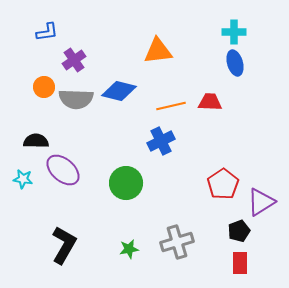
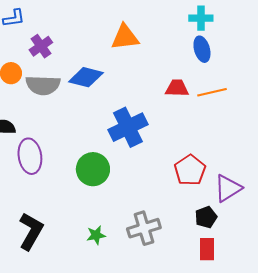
orange line: (171, 106) -> (212, 92), moved
blue cross: (161, 141) -> (128, 127), size x1.4
purple ellipse: (63, 170) -> (30, 156), turned 40

